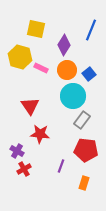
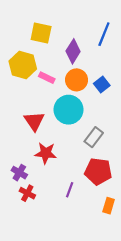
cyan circle: (73, 96) -> (69, 110), moved
red cross: (24, 169) -> (27, 193), turned -32
orange rectangle: (84, 183) -> (109, 206), moved

